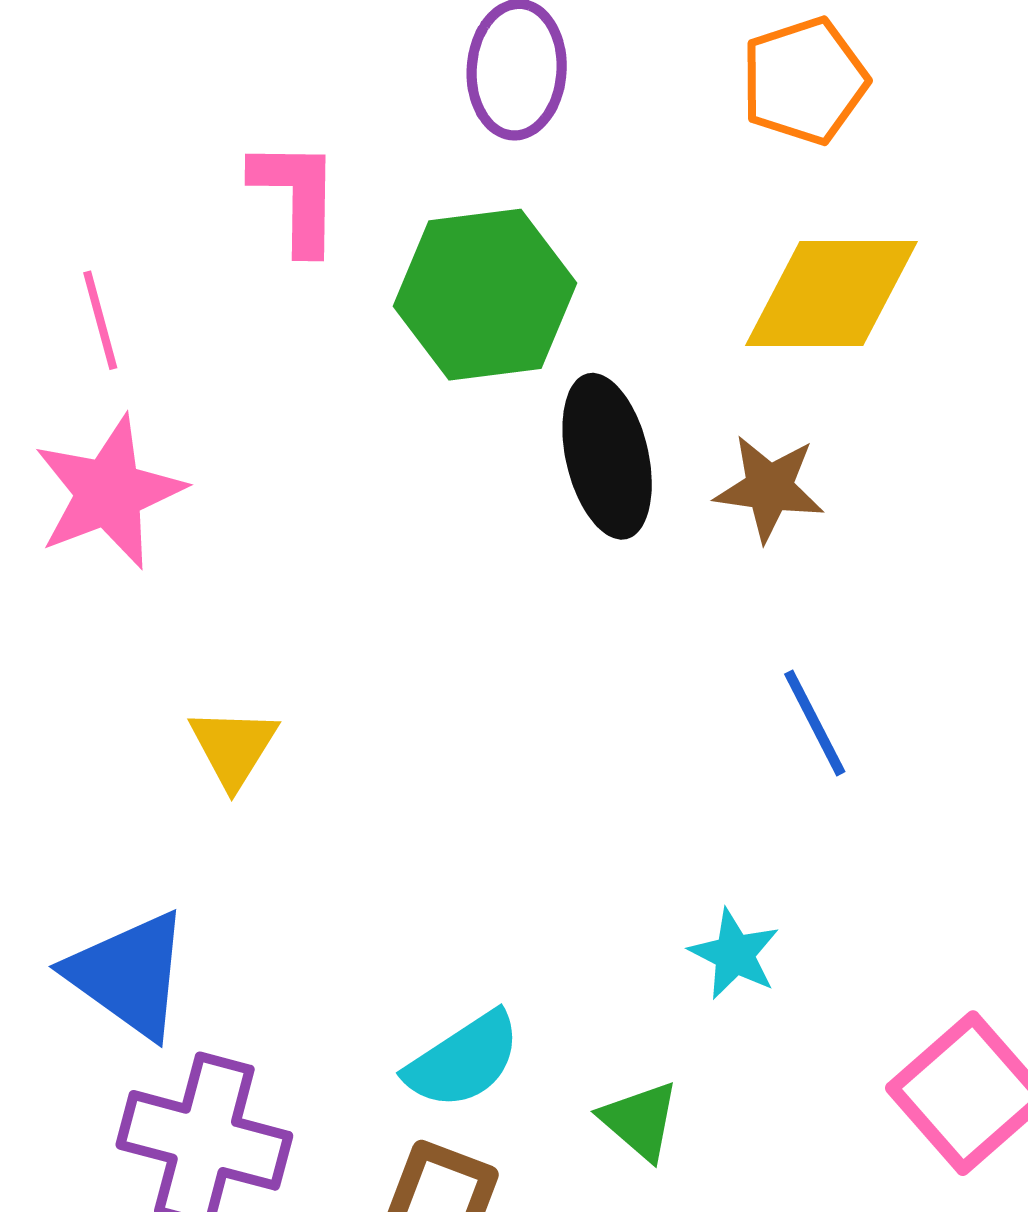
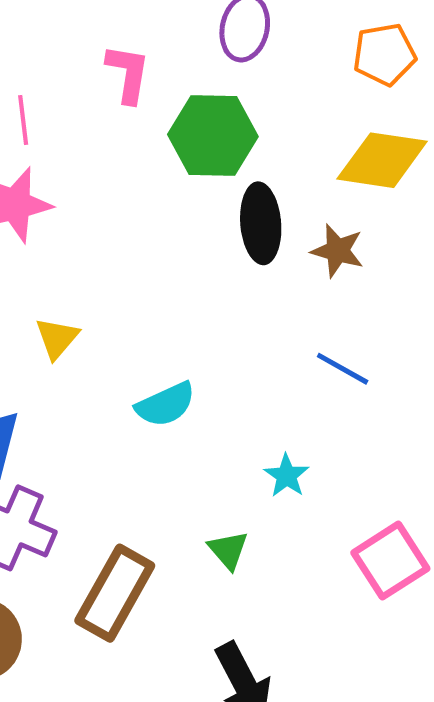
blue line: (815, 723) -> (343, 369), turned -42
cyan semicircle: (463, 1060) -> (166, 404), moved

